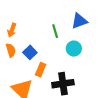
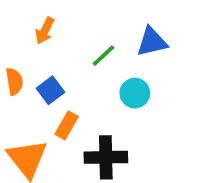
orange arrow: (12, 30) -> (45, 31), moved
green line: (55, 31) -> (103, 56), turned 56

